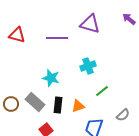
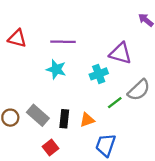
purple triangle: (90, 24) -> (120, 53), moved
cyan star: (51, 78) -> (56, 69), moved
gray semicircle: (123, 115) -> (139, 90), moved, size x1.5

